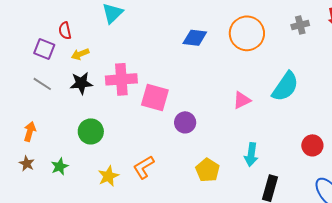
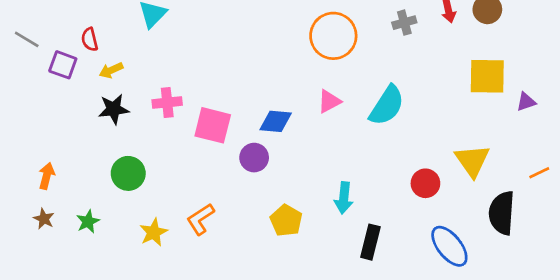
blue diamond: (195, 38) -> (276, 121), moved
pink cross: (121, 79) -> (167, 103), size x0.7
gray line: (42, 84) -> (27, 39), moved
pink triangle: (242, 100) -> (329, 101), moved

